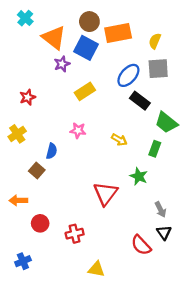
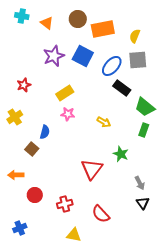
cyan cross: (25, 18) -> (22, 16), turned -32
orange triangle: (54, 38) -> (47, 23), moved, size x0.6
blue square: (86, 48) -> (83, 56), moved
purple star: (62, 64) -> (54, 56), size x1.5
yellow rectangle: (85, 91) -> (65, 93), moved
green rectangle: (155, 149) -> (144, 130), moved
red semicircle: (141, 245) -> (101, 214), moved
yellow triangle: (96, 269) -> (74, 235), moved

